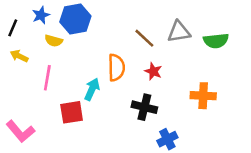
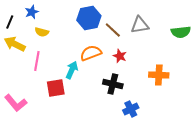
blue hexagon: (75, 19) -> (89, 18), moved
green semicircle: (216, 41) -> (181, 32), moved
yellow arrow: (19, 56) -> (15, 44), size x1.5
orange semicircle: (116, 68) -> (91, 53), turned -110

